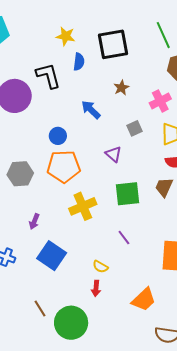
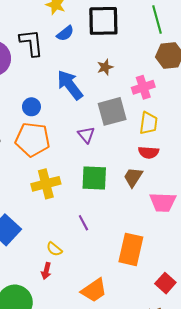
blue semicircle: (79, 62) -> (65, 33), turned 36
blue arrow: (91, 110) -> (70, 85), size x1.4
gray square: (135, 128) -> (112, 111), size x1.8

